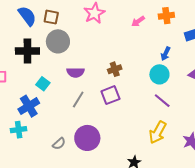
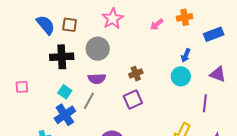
gray circle: (58, 41) -> (98, 49), moved
black cross: (27, 51) -> (62, 57), moved
gray line: (78, 99) -> (89, 101), moved
purple line: (162, 101) -> (205, 103), moved, turned 60
blue cross: (29, 106) -> (65, 115), moved

